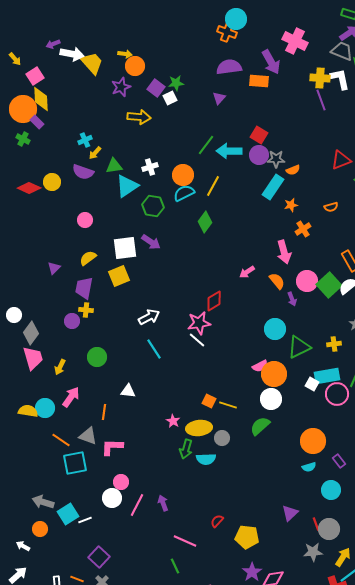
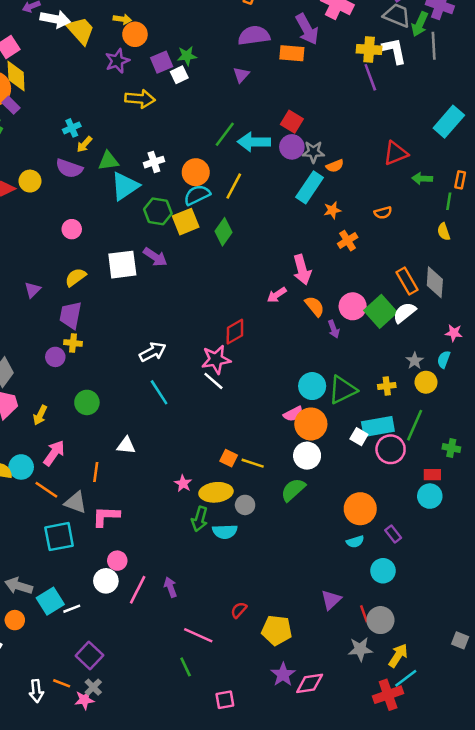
purple square: (156, 88) -> (162, 62), turned 30
pink arrow: (284, 252) -> (302, 270), moved
yellow square: (119, 276) -> (186, 222), moved
cyan circle: (275, 329) -> (312, 386), moved
orange line: (61, 440) -> (46, 490), moved

